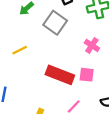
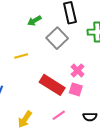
pink cross: (92, 45) -> (78, 70), moved

